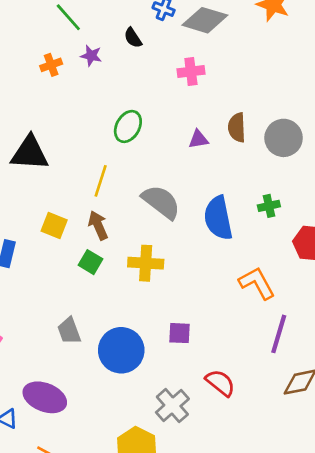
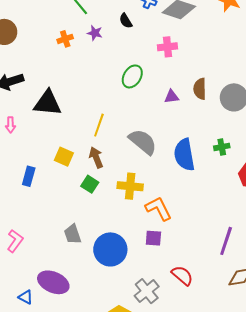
green ellipse: (128, 126) -> (132, 76), moved
orange L-shape: (257, 283) -> (159, 209), moved

